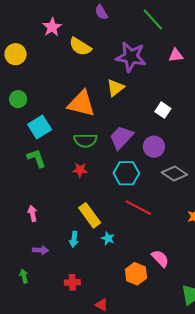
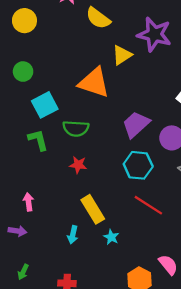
yellow triangle: (116, 88) -> (122, 55), moved
green semicircle: (85, 140) -> (76, 128), moved
red star: (80, 170) -> (78, 165), moved
purple arrow: (40, 250) -> (17, 231), moved
green arrow: (24, 276) -> (23, 272), moved, turned -144

